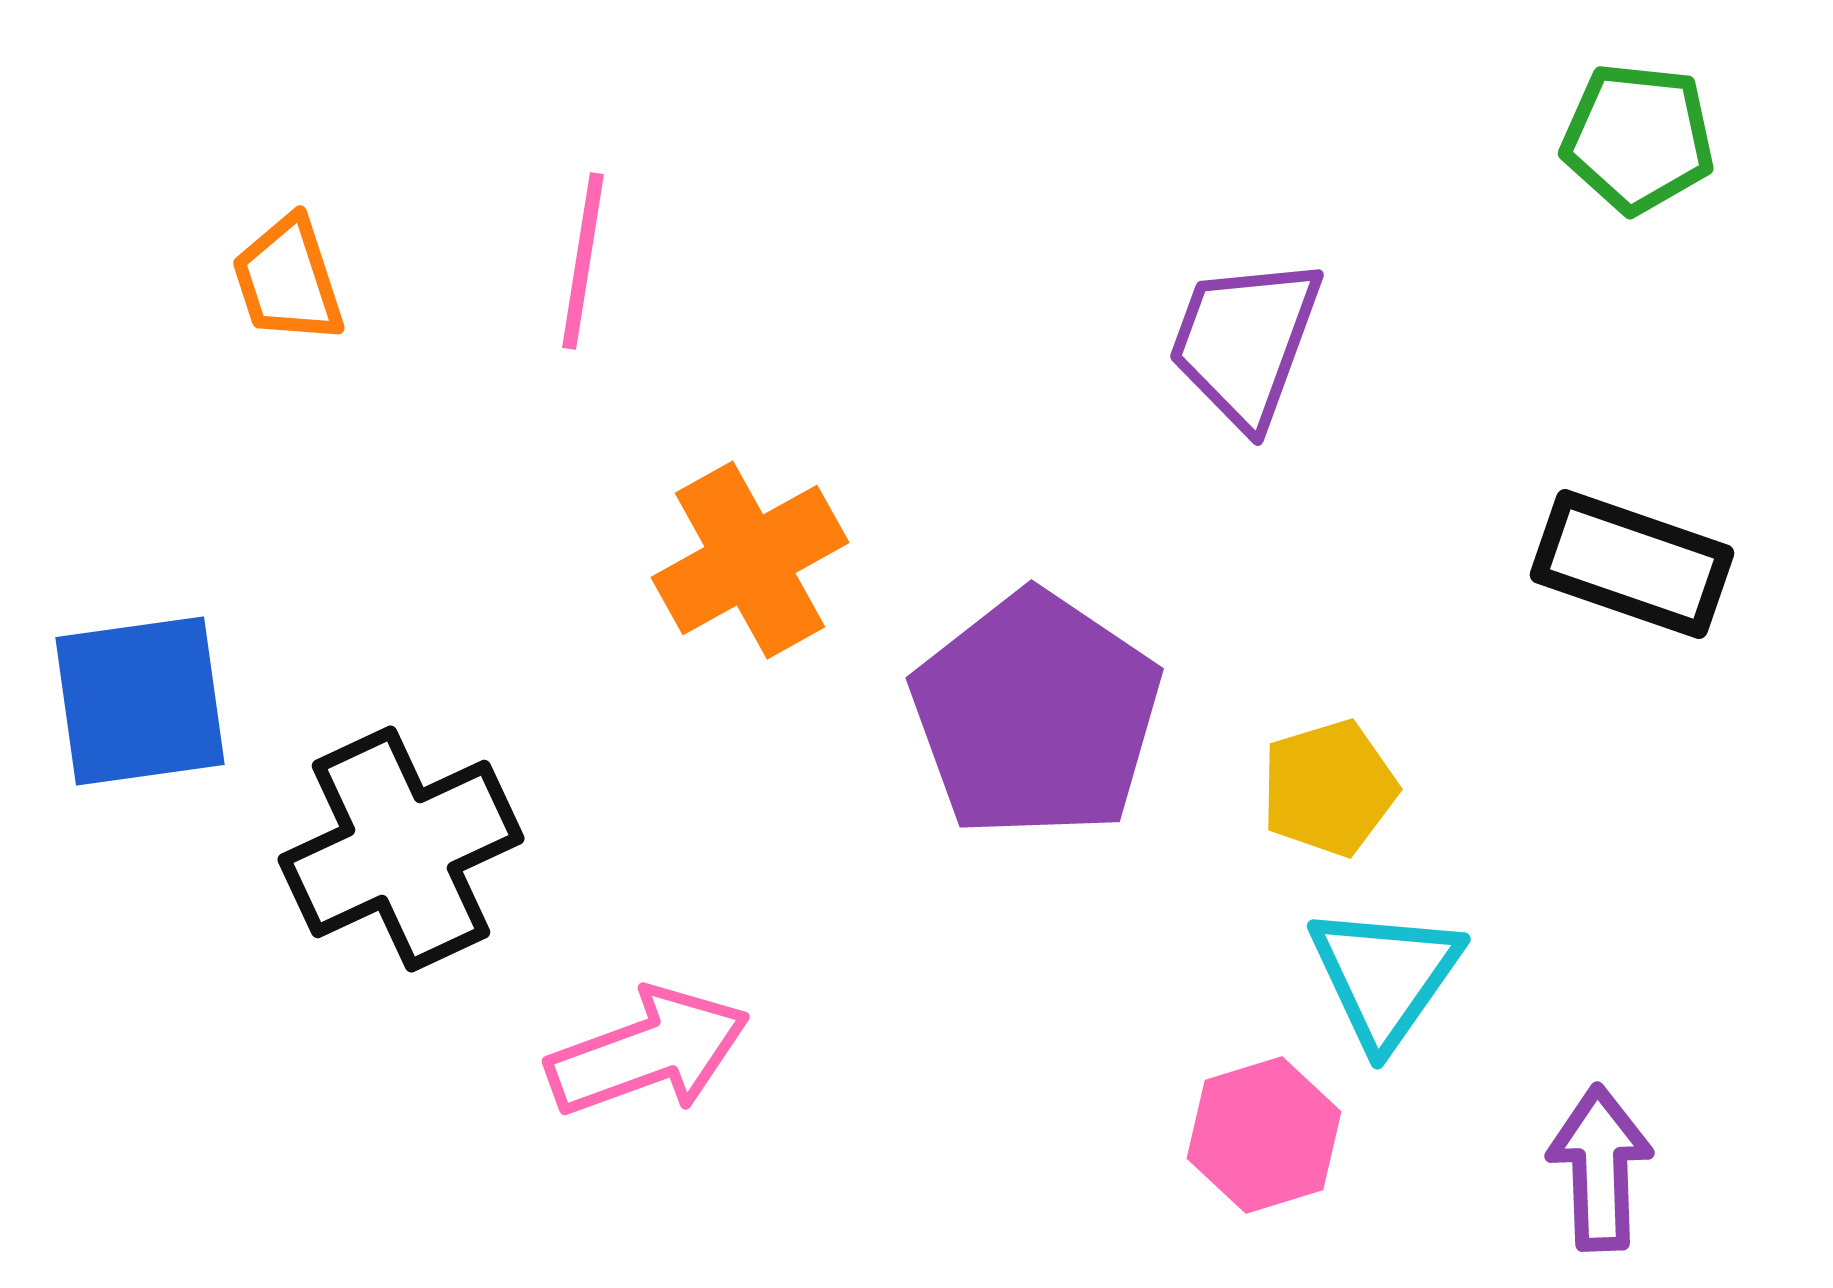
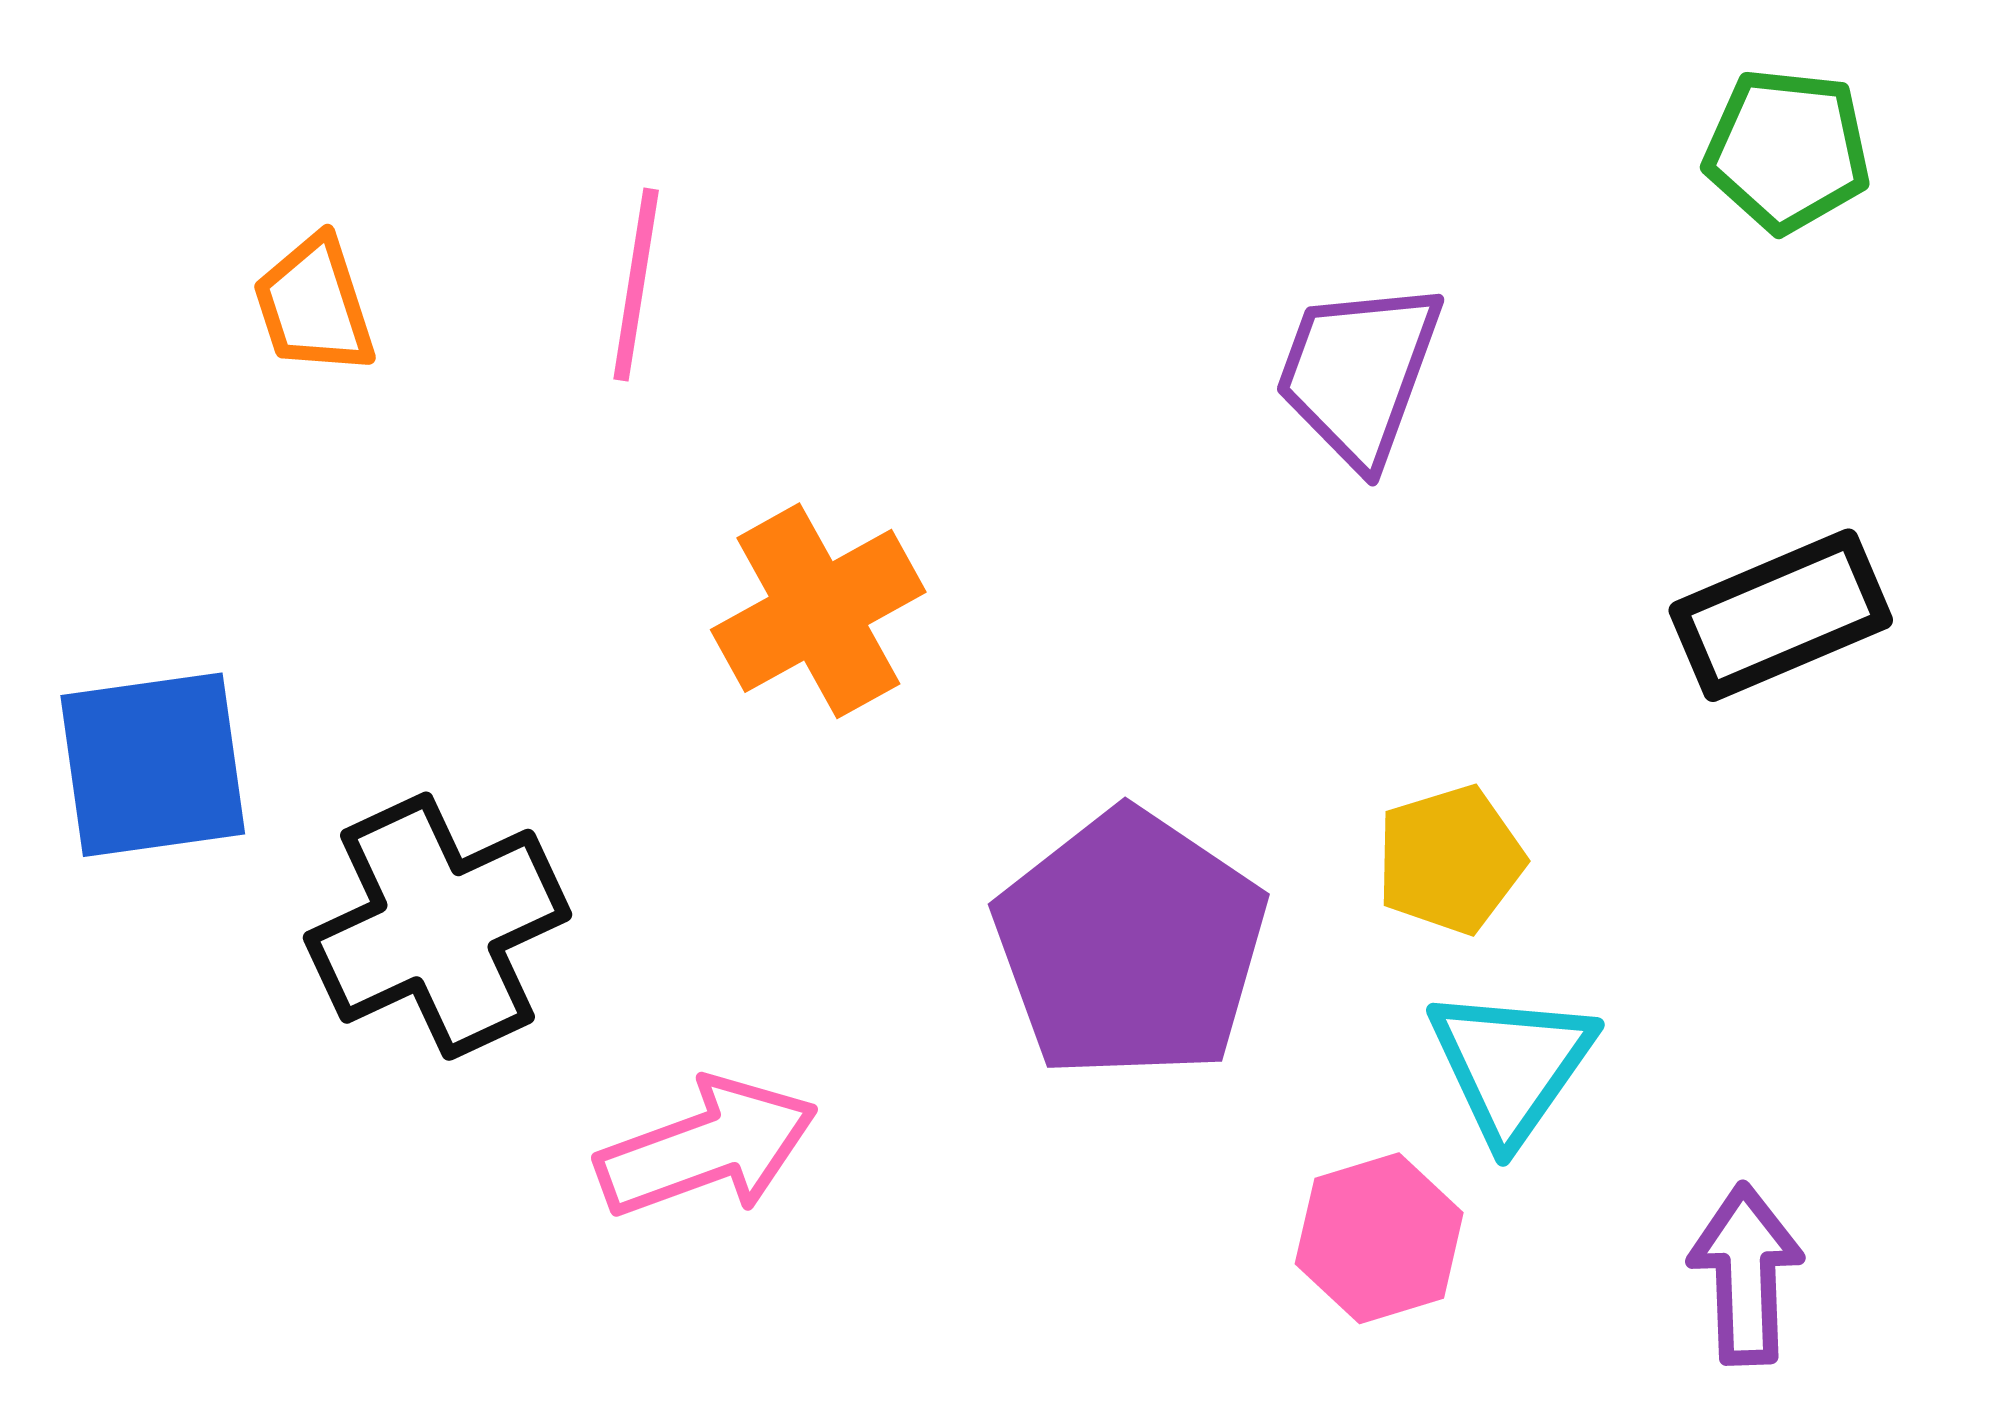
black rectangle: (1632, 564) -> (1781, 615), turned -42
purple pentagon: (1036, 715) -> (1130, 945), moved

